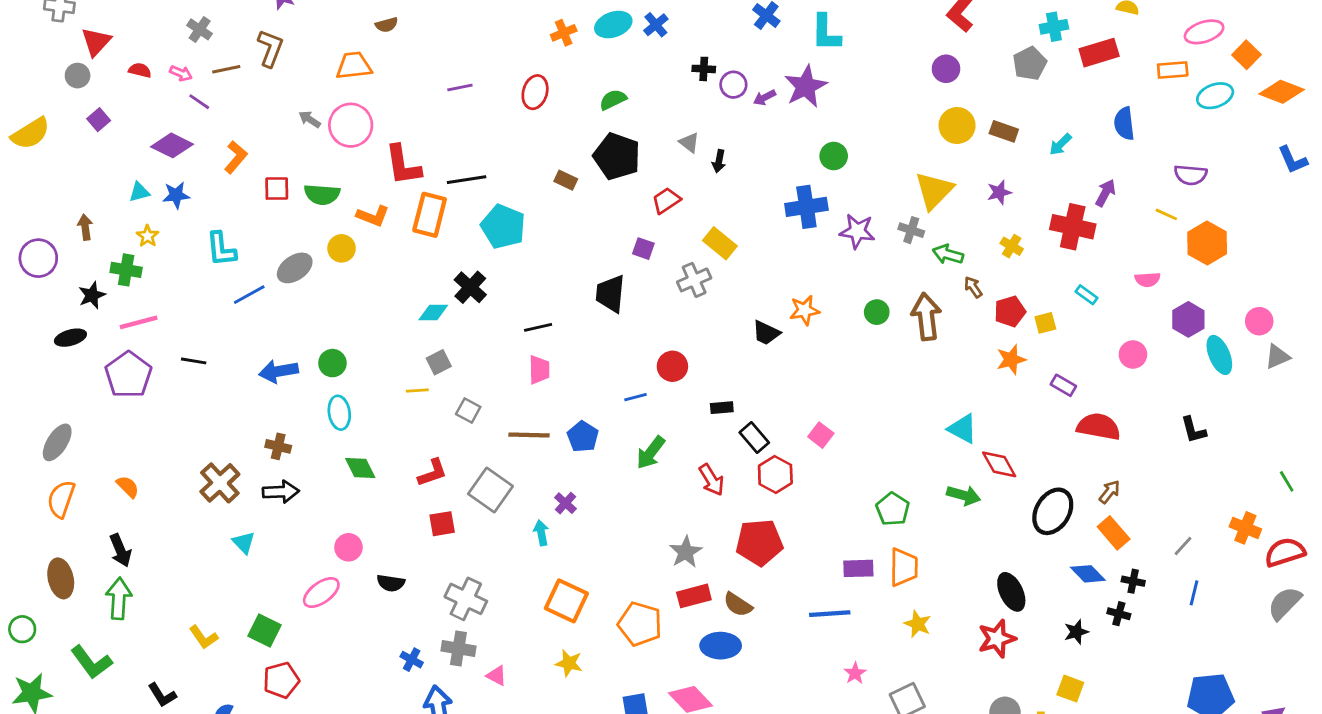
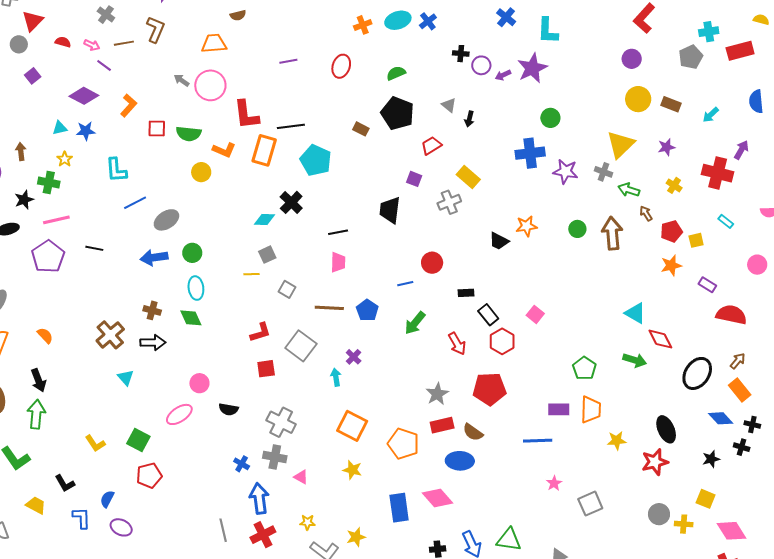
gray ellipse: (295, 268) -> (166, 220), moved
green diamond: (360, 468) -> (191, 318), moved
yellow star: (918, 624) -> (617, 441), moved, turned -30

